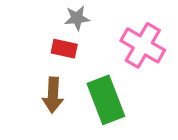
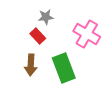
red rectangle: (64, 49) -> (38, 36), turned 35

